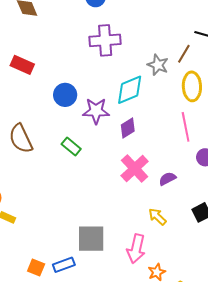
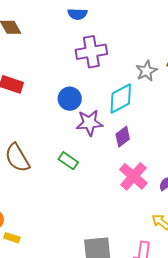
gray star: (158, 65) -> (146, 71), turned 30
blue circle: (65, 95) -> (70, 99), moved

